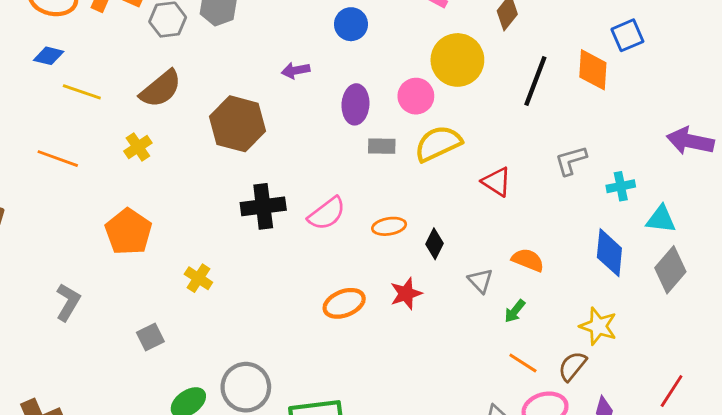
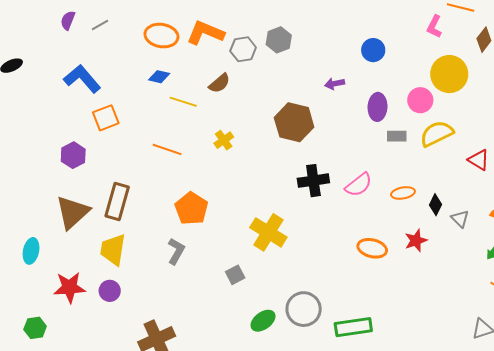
brown semicircle: (161, 89) -> (219, 83), moved, size x0.7
orange pentagon: (128, 232) -> (191, 208), moved
yellow cross: (198, 278) -> (268, 232), size x1.8
gray triangle: (480, 281) -> (460, 219), moved
orange ellipse: (344, 303) -> (372, 248), turned 36

